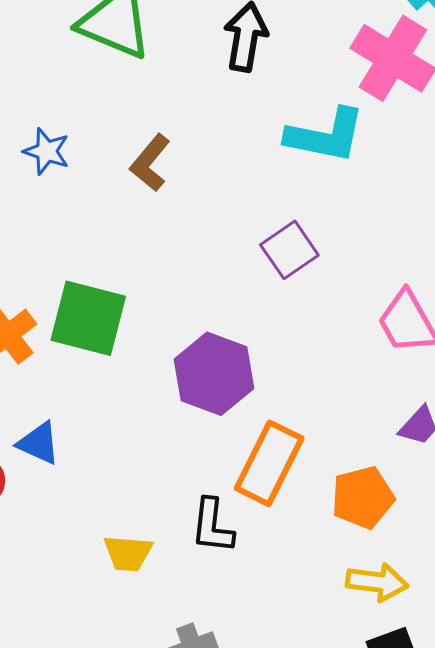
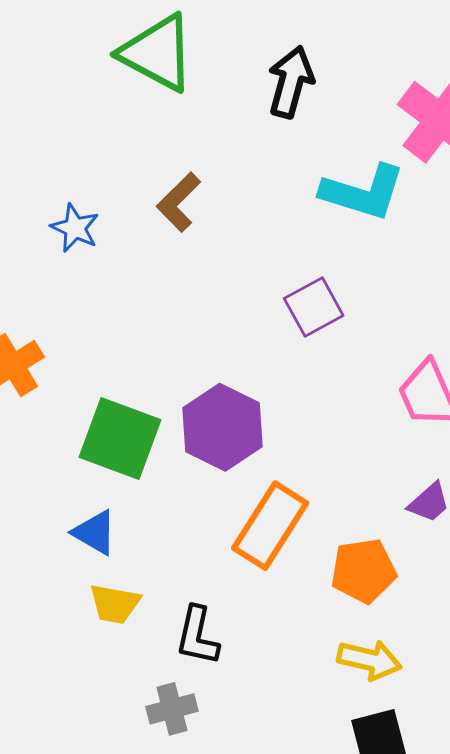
blue star: (47, 151) -> (75, 228), moved
green square: (88, 318) -> (120, 439), moved
blue triangle: (39, 443) -> (95, 533), moved
black L-shape: (212, 526) -> (197, 636), moved

